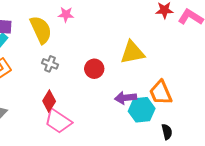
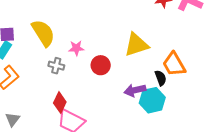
pink star: (66, 15) -> (76, 48), moved
orange trapezoid: (161, 93) -> (174, 64), moved
black semicircle: (167, 132) -> (161, 78), moved

